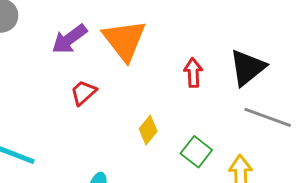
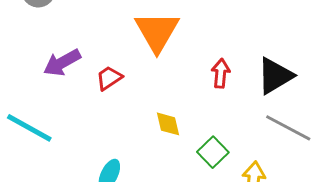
purple arrow: (69, 39) -> (62, 63), moved
yellow diamond: (148, 130) -> (168, 124), turned -60

